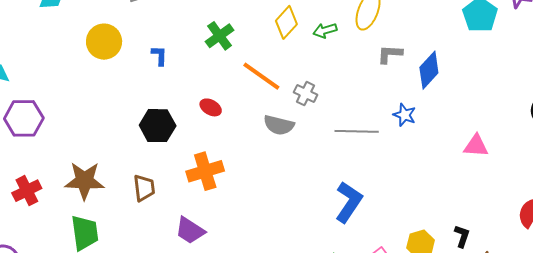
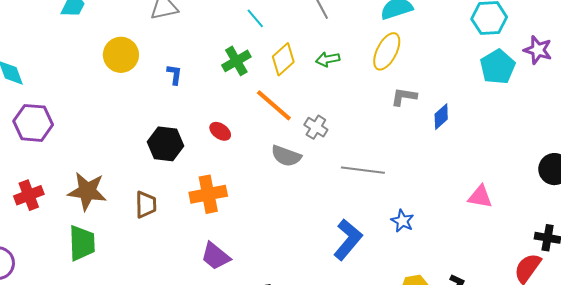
yellow diamond: (286, 22) -> (283, 59), moved
green arrow: (325, 30) -> (328, 59), moved
blue diamond: (429, 70) -> (441, 117), size x0.7
blue star: (404, 115) -> (402, 221), moved
purple trapezoid: (190, 230) -> (216, 256), moved

